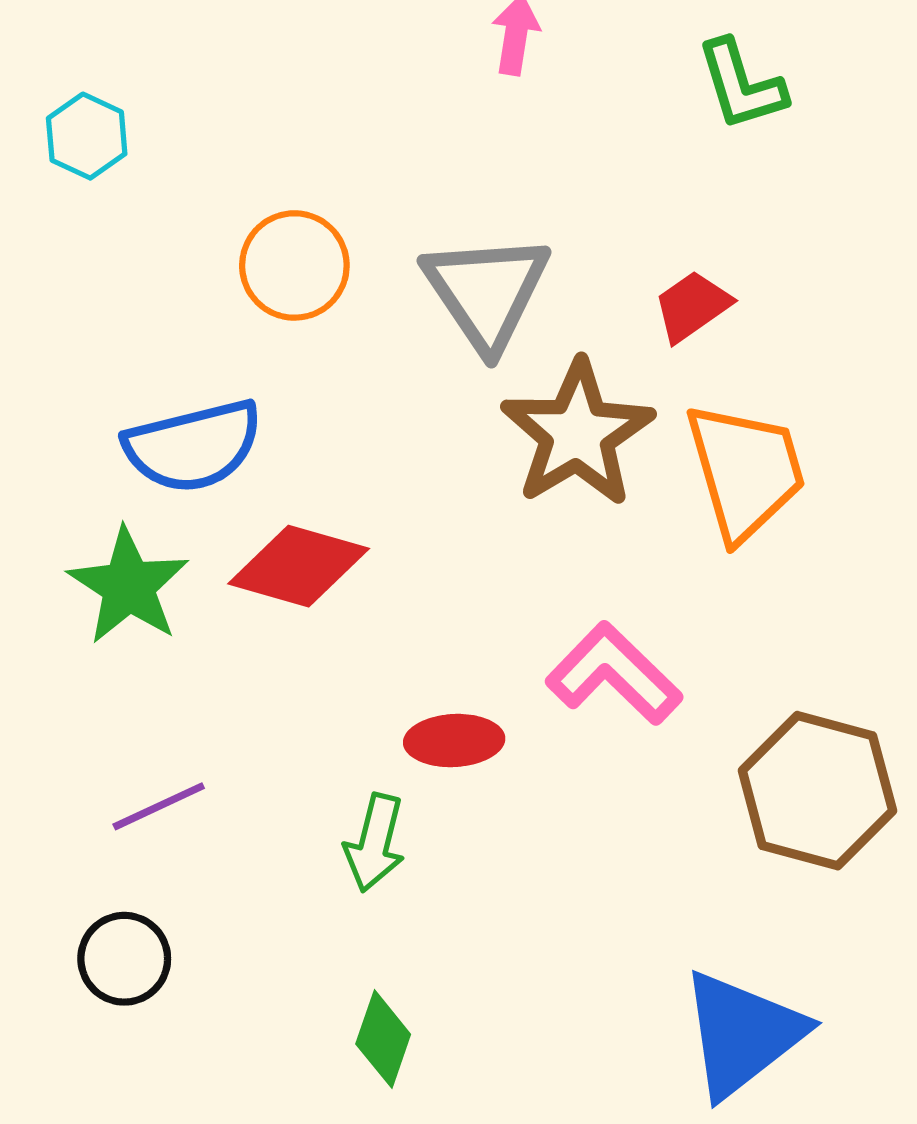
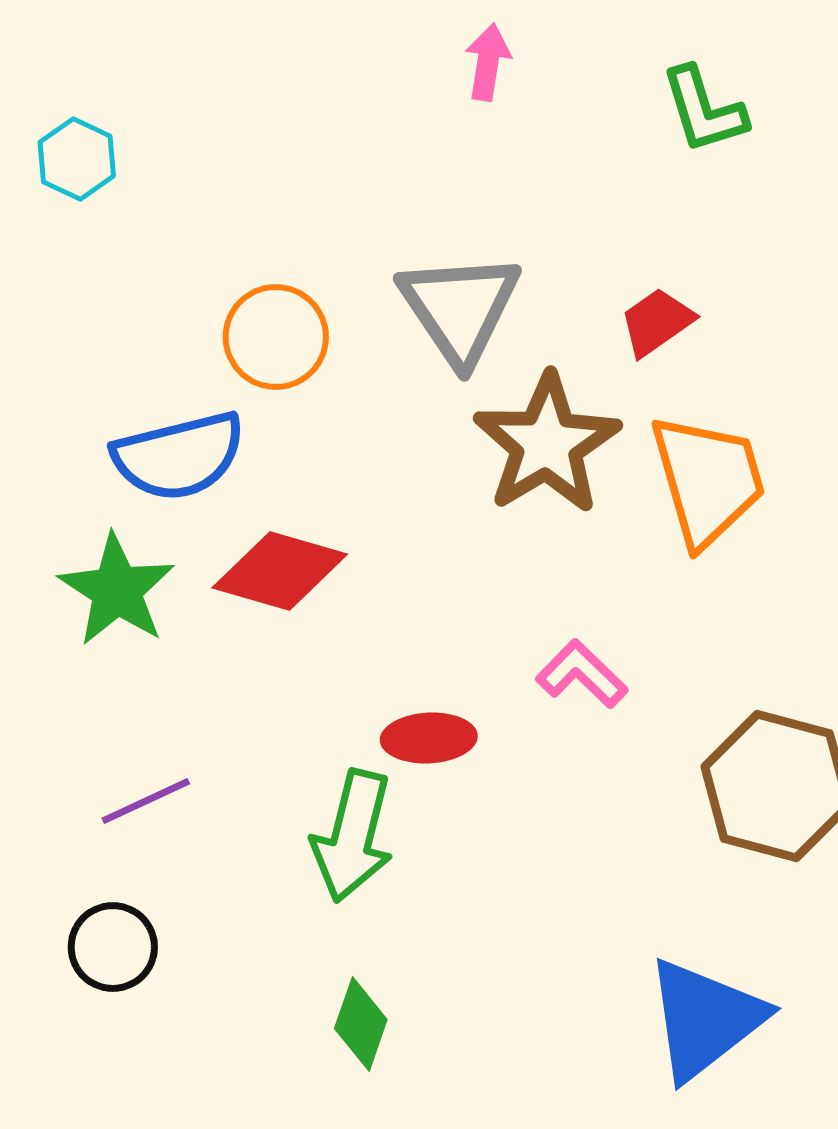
orange circle: (294, 265) -> (276, 337), moved
pink L-shape: (614, 674) -> (582, 674), size x0.7
green arrow: (375, 843) -> (353, 836), size x1.4

